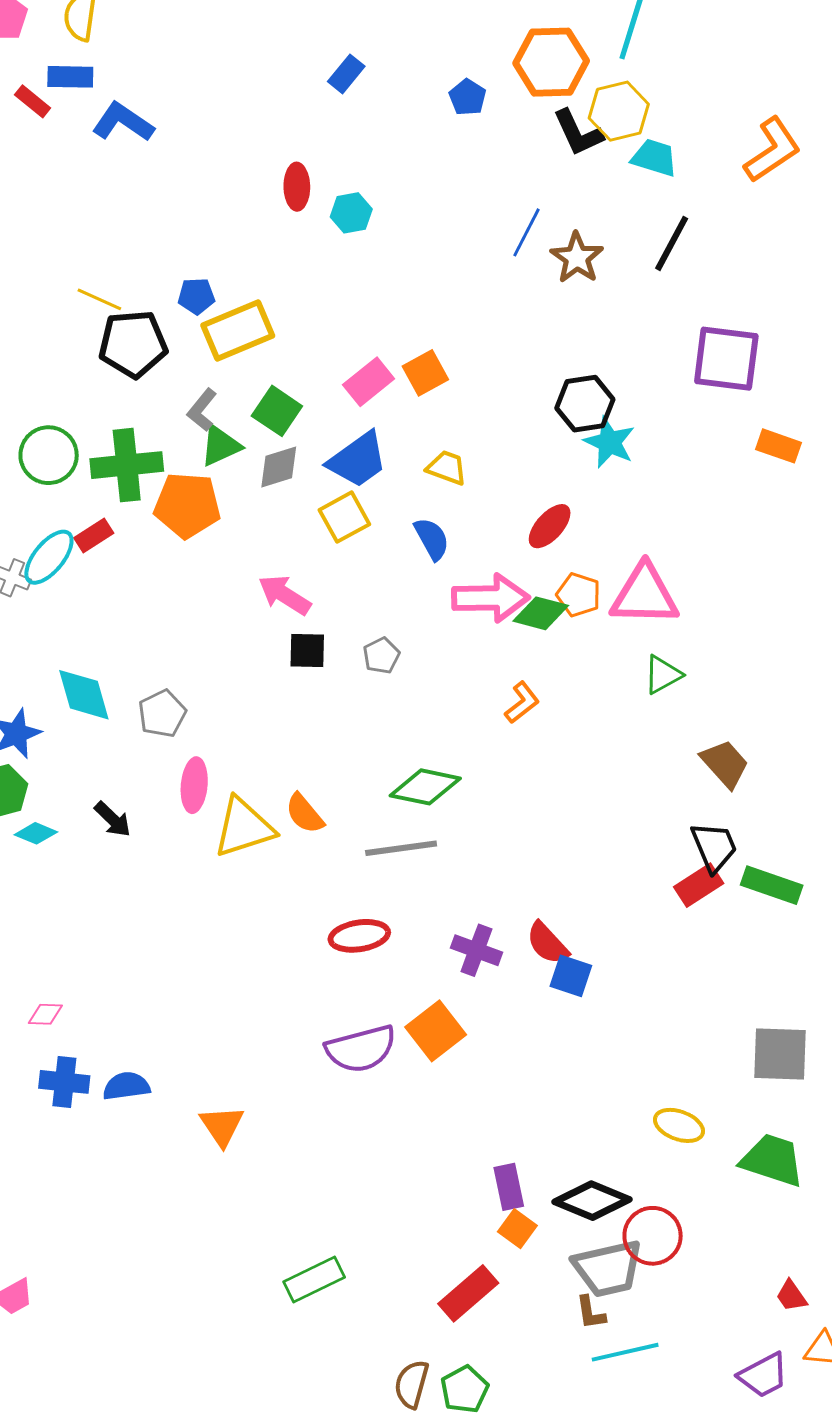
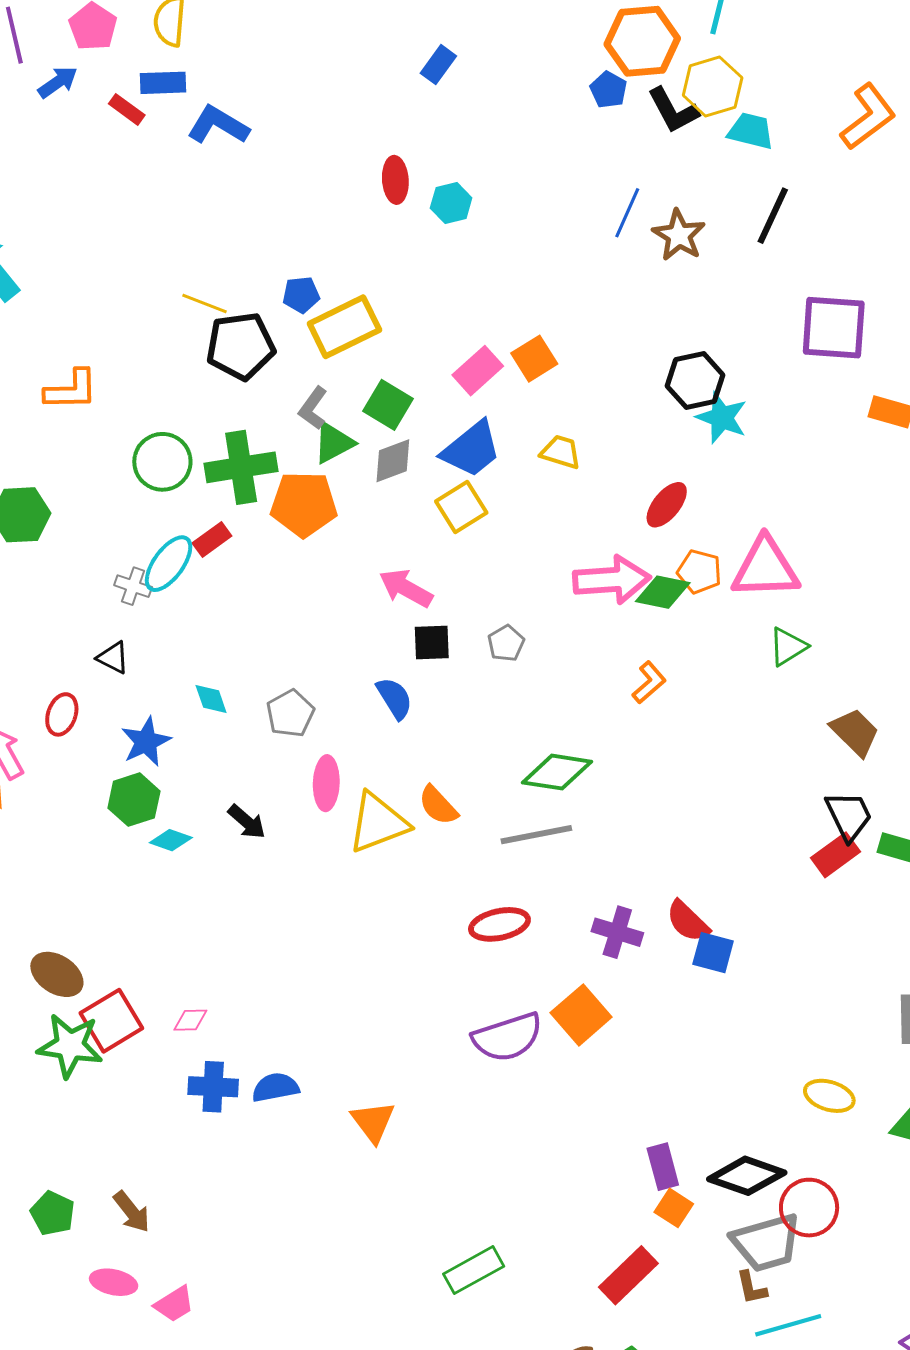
blue pentagon: (468, 97) -> (609, 90), moved
blue semicircle: (432, 539) -> (394, 698), moved
cyan diamond: (84, 695) -> (211, 699), size x0.6

